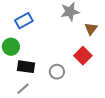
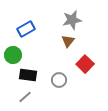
brown triangle: (91, 29) -> (68, 41), moved

